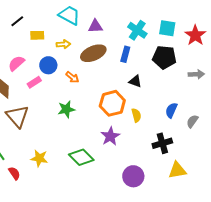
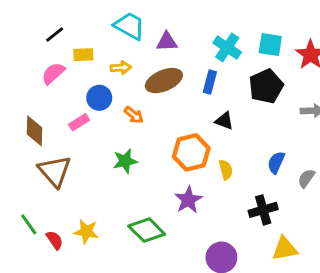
black pentagon: (164, 57) -> (266, 86), turned -30
pink semicircle: (16, 63) -> (53, 73), moved
red semicircle: (14, 173) -> (55, 240), moved

